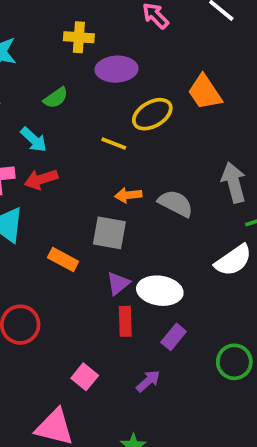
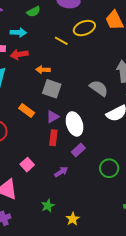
cyan arrow: (34, 140) -> (18, 32), turned -49
orange arrow: (128, 195) -> (43, 70), moved
gray semicircle: (176, 203) -> (99, 88), moved
orange rectangle: (63, 260) -> (27, 111), moved
white ellipse: (160, 291) -> (75, 124), turned 55

